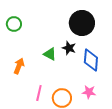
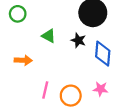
green triangle: (50, 54) -> (49, 36), moved
orange arrow: (19, 66) -> (23, 60), turned 70

